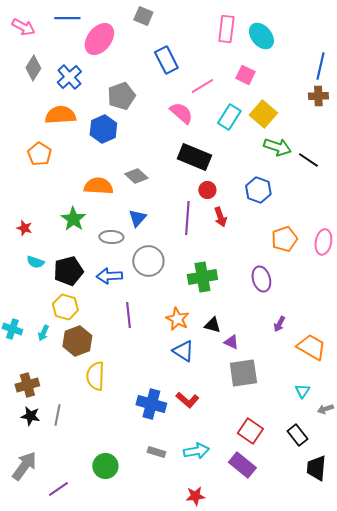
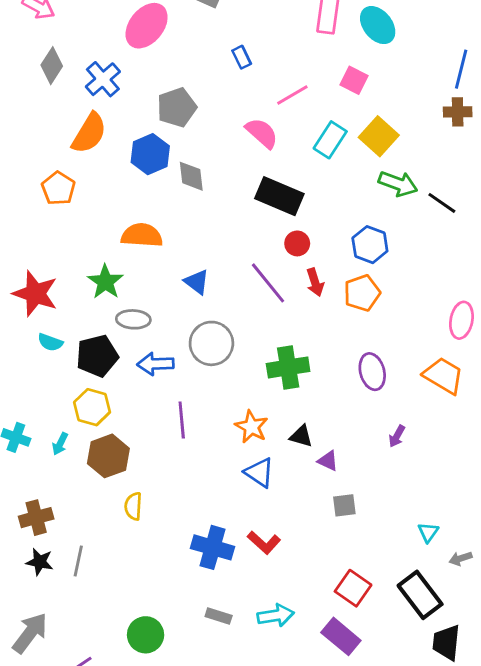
blue rectangle: (166, 60) -> (242, 57), size x0.6
orange semicircle: (60, 115) -> (89, 133), turned 124
gray diamond: (136, 176) -> (191, 176), moved, turned 40
blue triangle: (137, 218) -> (197, 282), turned -36
purple line: (187, 218) -> (268, 283), turned -44
red star: (24, 228) -> (35, 294), size x2.0
gray ellipse: (111, 237) -> (133, 319), moved
orange pentagon: (284, 239) -> (362, 293), moved
orange trapezoid: (311, 347) -> (443, 376), moved
gray square: (243, 373) -> (344, 505), size x0.6
yellow semicircle: (95, 376) -> (133, 506), size x0.7
black rectangle: (297, 435) -> (420, 595), size x1.5

